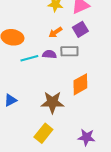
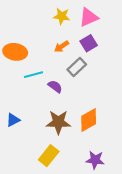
gray rectangle: (69, 51) -> (77, 67), turned -42
purple semicircle: (49, 54) -> (55, 86), moved, turned 32
orange diamond: (80, 84) -> (89, 120), moved

